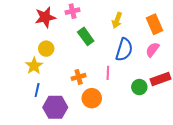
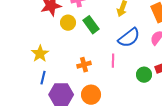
yellow circle: (46, 49) -> (68, 23), moved
blue semicircle: (124, 50) -> (129, 38), turned 35
orange circle: (92, 98) -> (91, 95), moved

